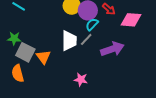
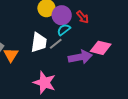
pink diamond: (131, 20) -> (101, 48), moved
pink star: (81, 80) -> (44, 83), size x1.6

